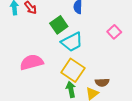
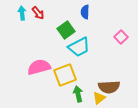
yellow square: (73, 70) -> (65, 75), moved, turned 35
brown semicircle: (102, 82) -> (109, 87), size x1.5

